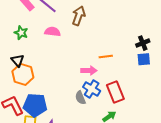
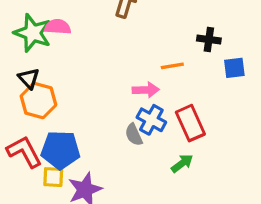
pink semicircle: (52, 32) -> (58, 27), moved
green star: (21, 33) -> (33, 33), size x1.6
black cross: (143, 43) -> (209, 40), moved, turned 32

